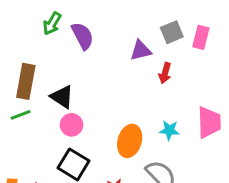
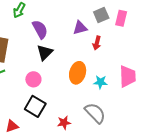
purple semicircle: (82, 36) -> (40, 29), moved
black triangle: (62, 97) -> (45, 52), moved, turned 42
orange ellipse: (130, 141) -> (78, 73), moved

